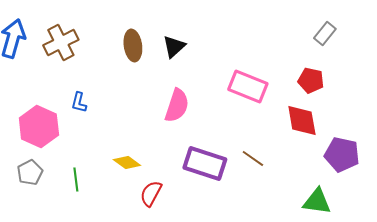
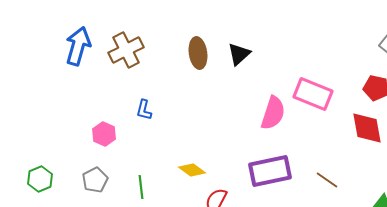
pink semicircle: (177, 105) -> (273, 113), moved
pink hexagon: (39, 126) -> (104, 134), size x0.6
brown line: (253, 158) -> (327, 180), moved
purple rectangle: (205, 163) -> (270, 171), turned -30

